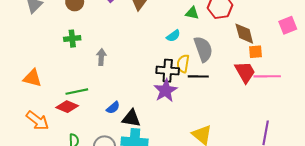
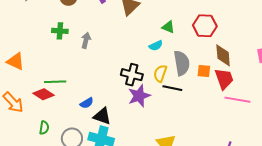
green triangle: (192, 13) -> (168, 27), moved
orange square: (256, 52) -> (204, 71), moved
gray arrow: (101, 57) -> (86, 40), moved
black cross: (168, 71) -> (132, 75), moved
red trapezoid: (245, 72) -> (224, 79), moved

